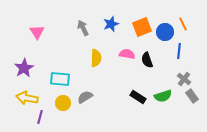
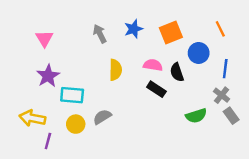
blue circle: (165, 32) -> (199, 53), moved
blue line: (179, 51) -> (225, 69), moved
purple star: (24, 68) -> (48, 76), moved
black rectangle: (138, 97) -> (156, 89), moved

